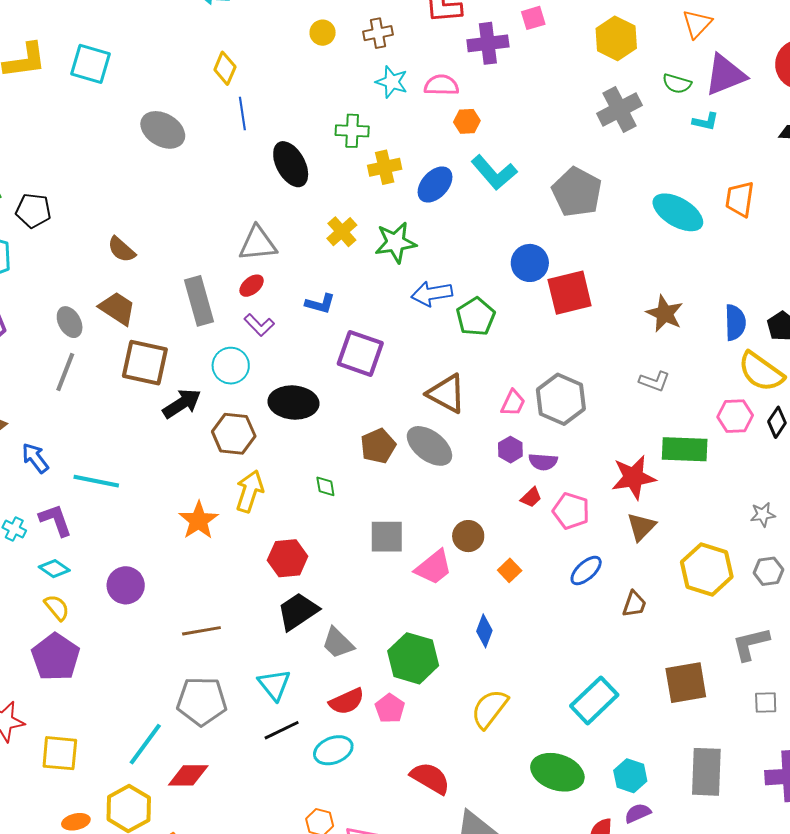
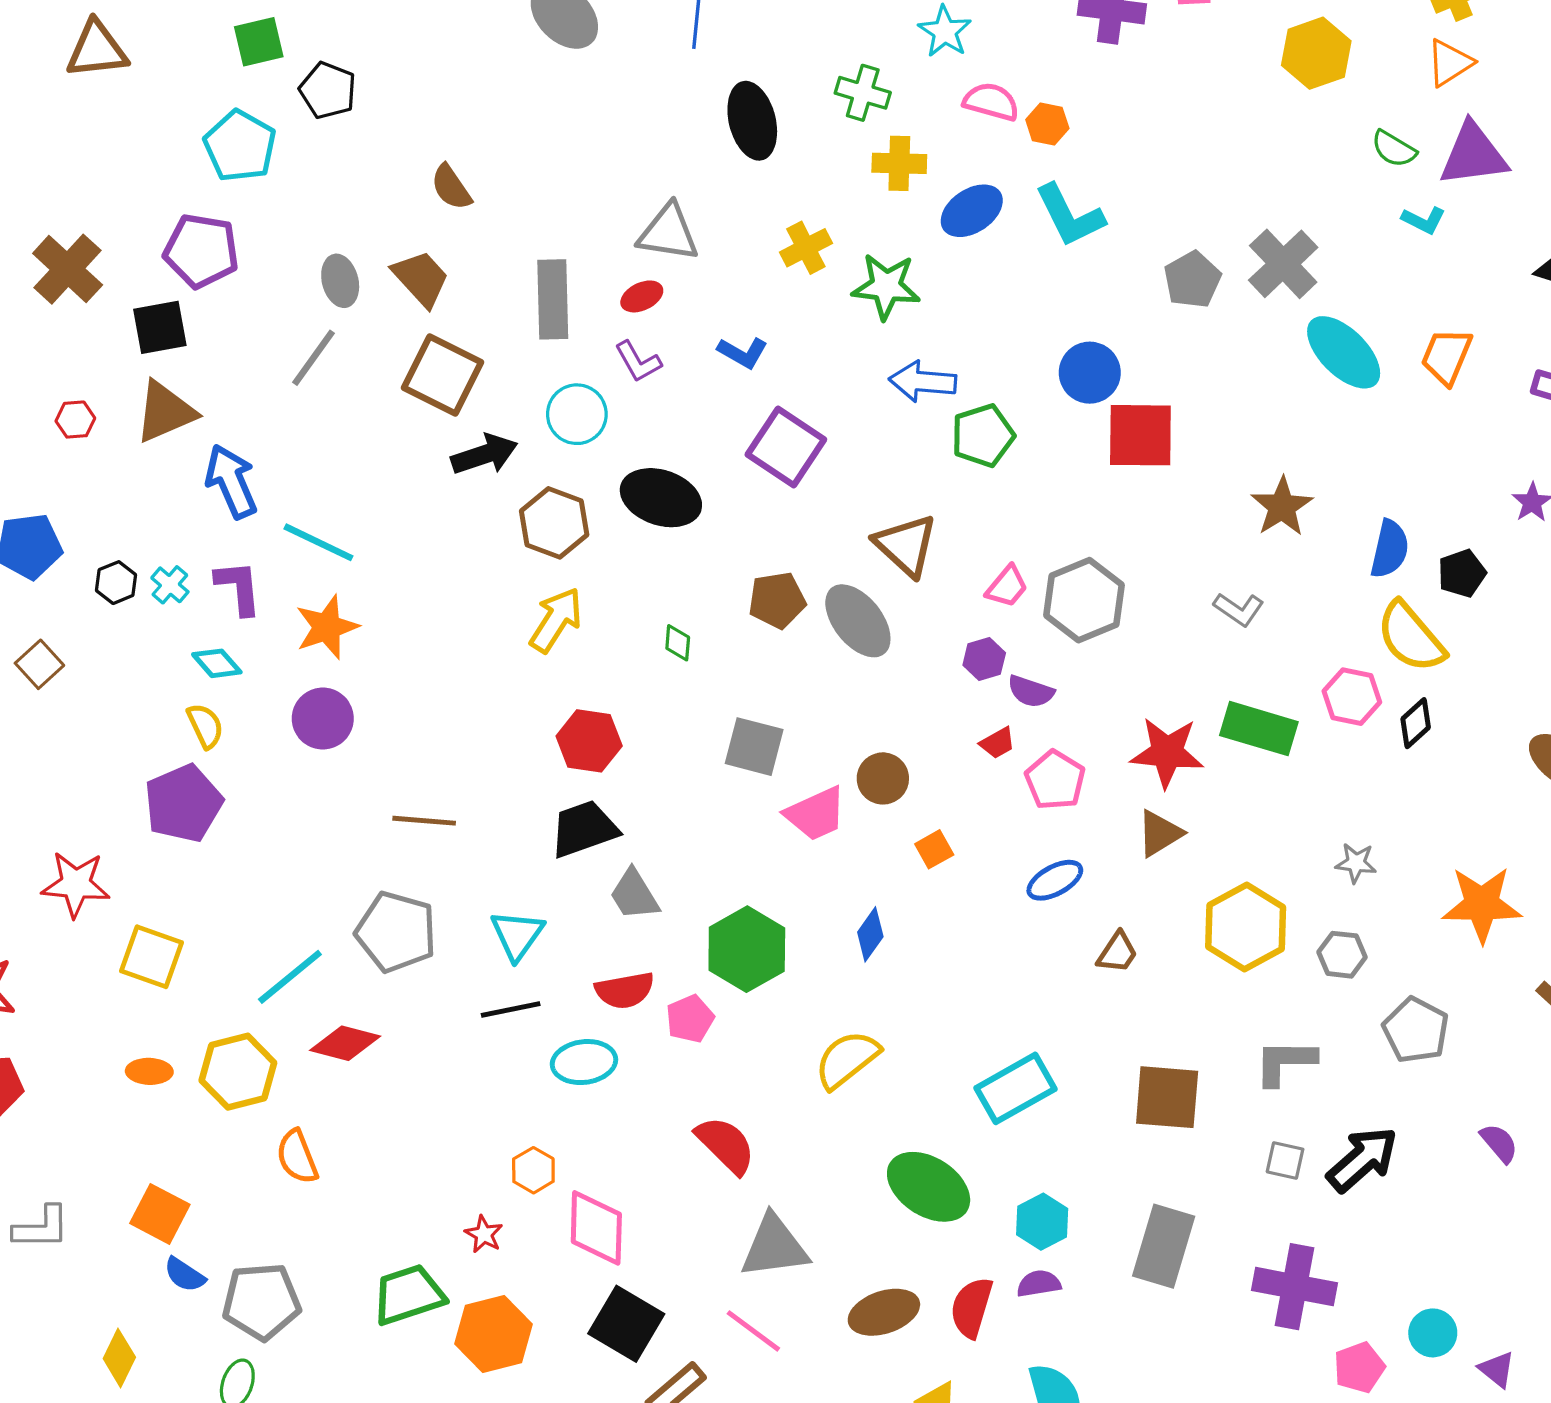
pink semicircle: (441, 85) -> (991, 102), moved
gray cross: (620, 109) -> (1283, 264), moved, turned -30
gray pentagon: (577, 192) -> (1192, 280), size x0.7
blue arrow: (35, 458) -> (231, 481), size x1.4
orange star: (199, 520) -> (327, 627), moved

